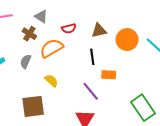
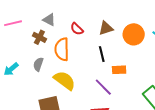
red semicircle: (69, 29) -> (77, 29), turned 64
orange semicircle: (51, 48) -> (62, 49), turned -55
yellow semicircle: (51, 81) -> (65, 80), size x1.6

